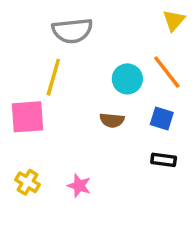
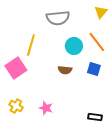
gray semicircle: (72, 31) -> (58, 18), moved
pink square: (28, 117) -> (16, 68), turned -30
black rectangle: (164, 160) -> (95, 117), moved

